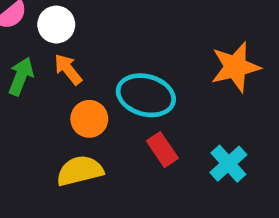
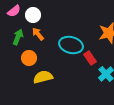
orange circle: (89, 119) -> (29, 58), moved
red rectangle: (162, 150) -> (90, 58), moved

